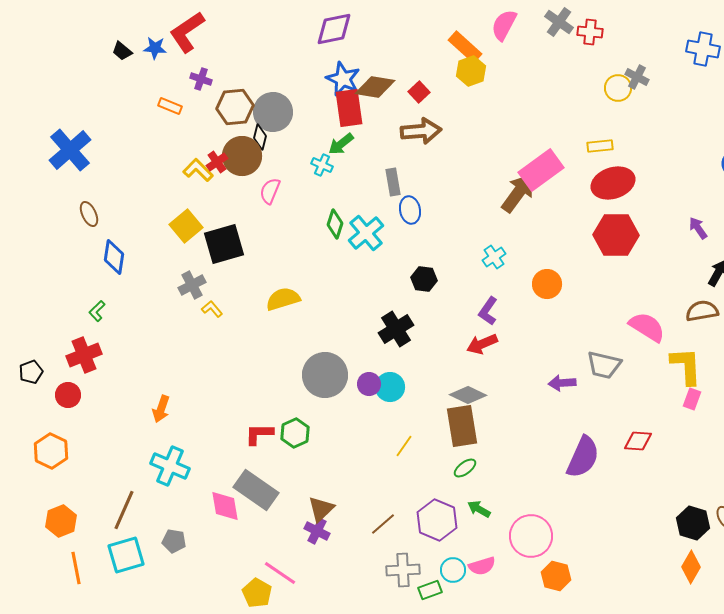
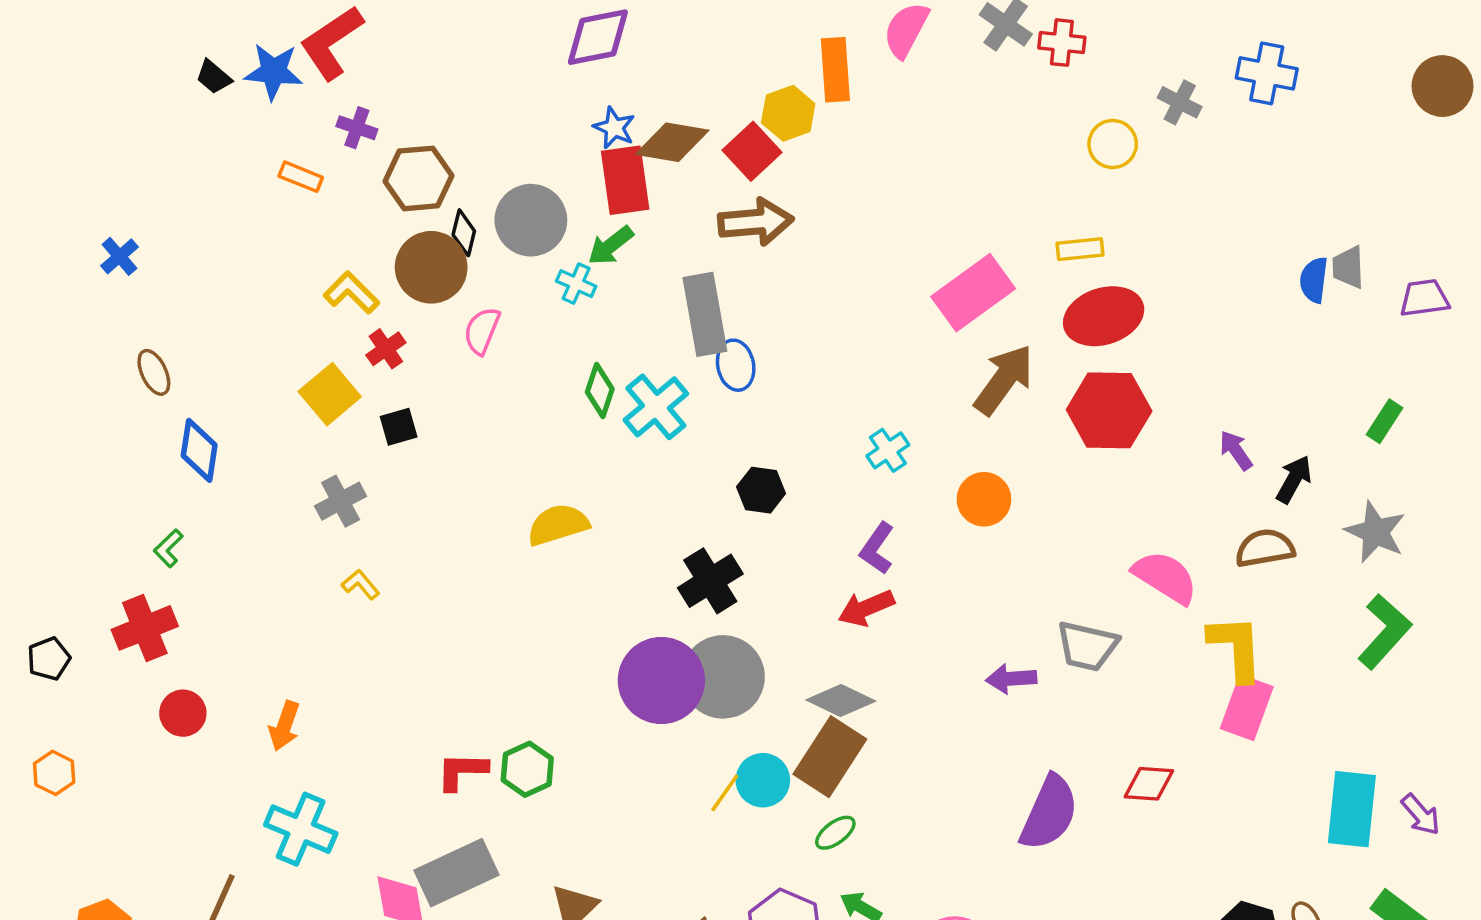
orange rectangle: (465, 47) -> (835, 70), turned 44
blue star: (155, 48) -> (273, 72), size x1.4
yellow hexagon: (471, 71) -> (788, 113), moved
gray cross: (637, 77) -> (1180, 102), moved
blue star: (343, 79) -> (614, 128), size x0.7
red square: (419, 92) -> (752, 151), size x1.4
gray circle: (273, 112) -> (531, 220), moved
blue cross: (70, 150) -> (119, 256), size x0.5
red cross: (217, 162) -> (386, 349), moved
gray rectangle: (393, 182) -> (705, 314), size x1.6
brown arrow: (518, 193) -> (1004, 380), moved
purple arrow: (698, 228) -> (1236, 450), moved
black square: (224, 244) -> (399, 427), size x0.5
yellow semicircle: (283, 299) -> (558, 525), moved
yellow L-shape: (212, 309) -> (360, 584), moved
gray circle: (325, 375) -> (723, 677), moved
purple circle: (369, 384) -> (661, 680), size x2.0
cyan circle: (390, 387) -> (763, 780), moved
red circle: (68, 395) -> (183, 713), moved
pink rectangle: (692, 399) -> (1247, 708), size x1.6
brown rectangle: (462, 426) -> (830, 757), turned 42
orange hexagon: (51, 451) -> (54, 773), moved, size x0.7
gray rectangle: (256, 490) -> (457, 873), turned -60

